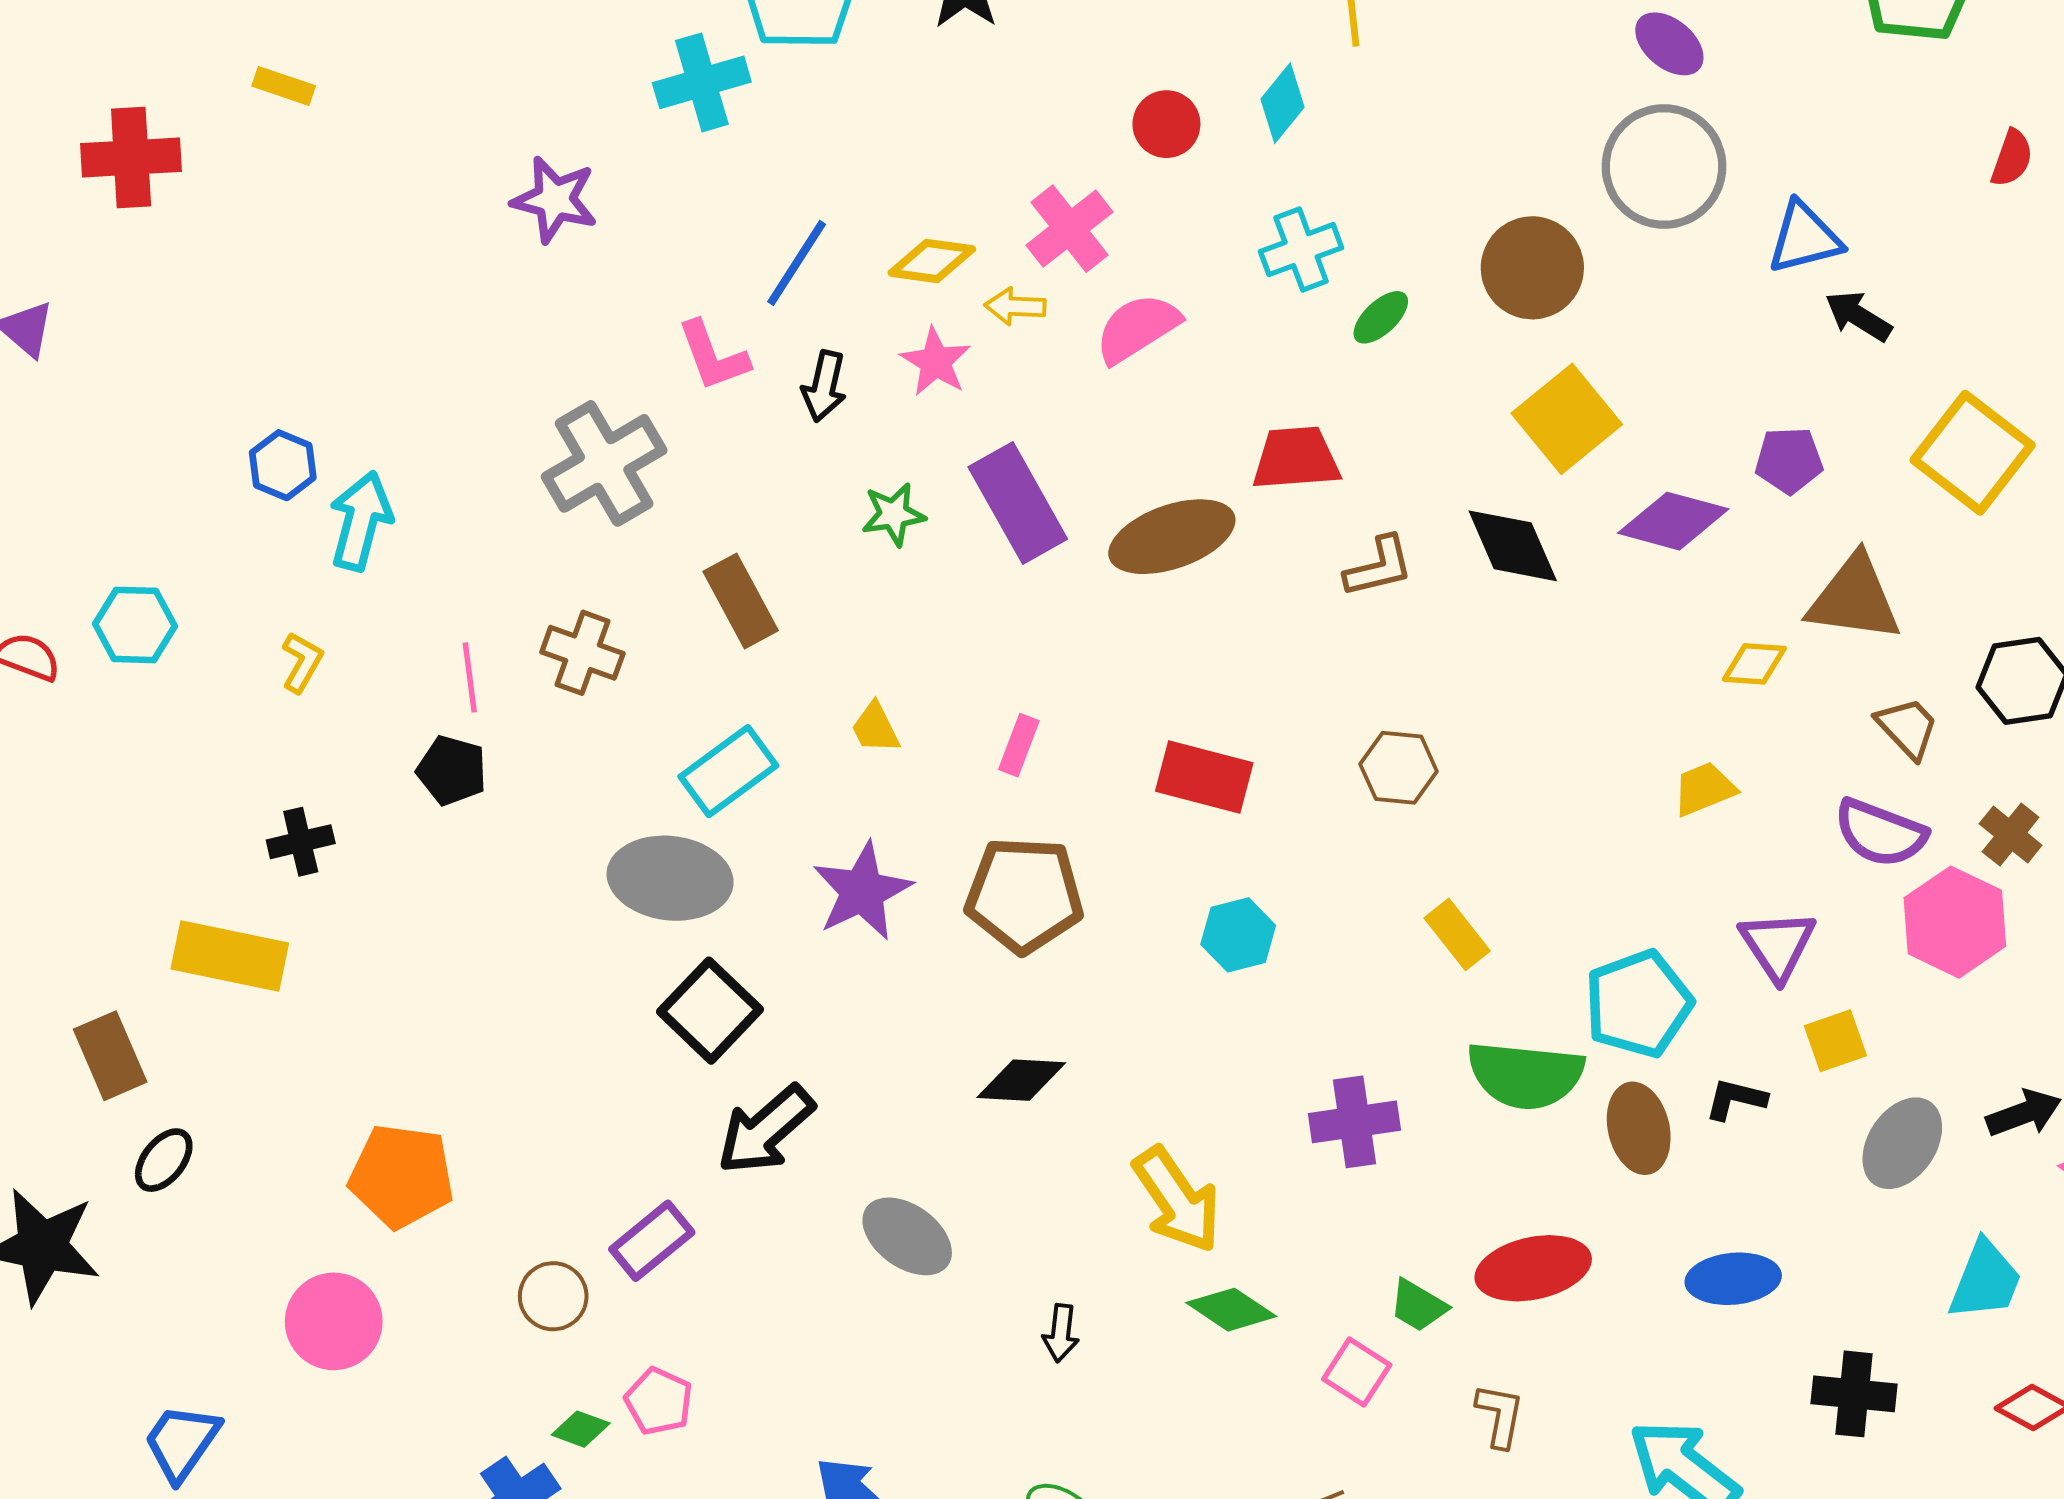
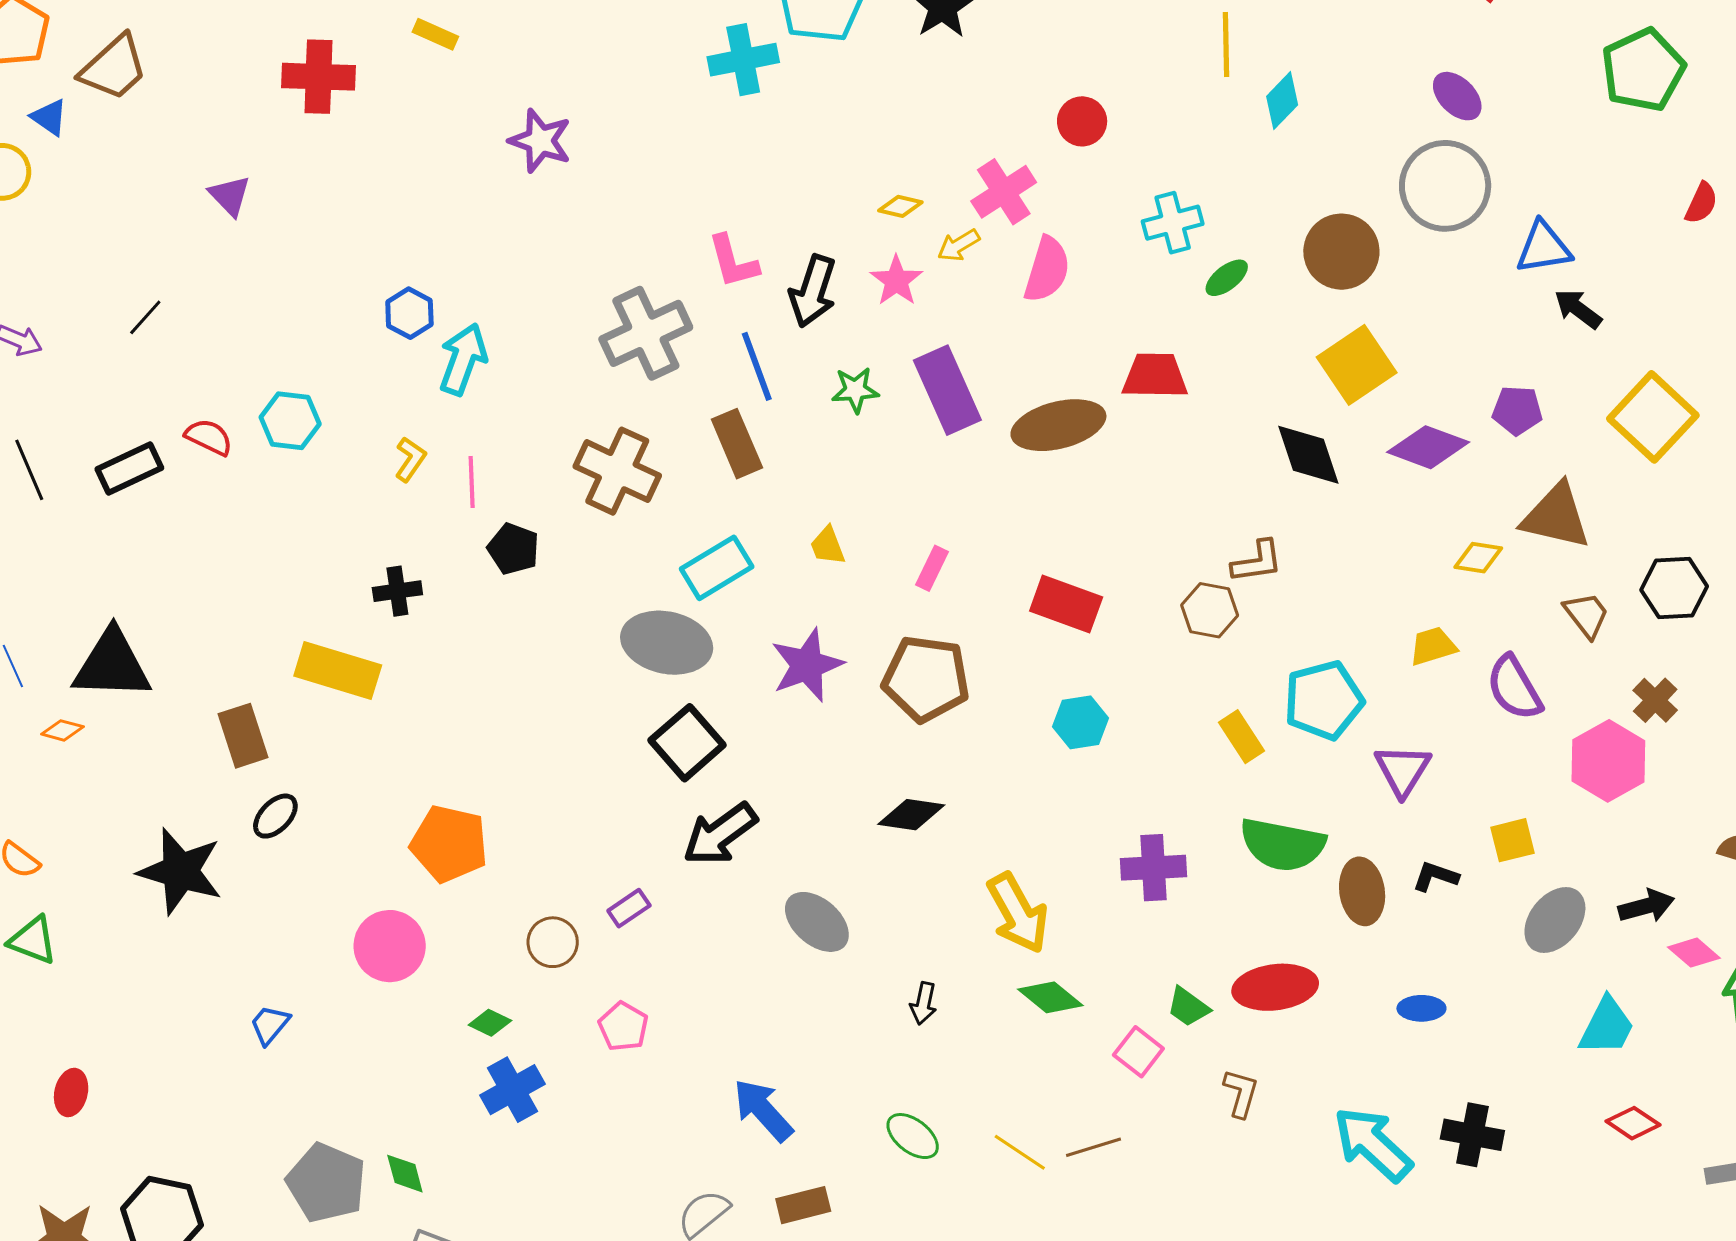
cyan diamond: (1282, 103) -> (1282, 101), moved
purple star: (555, 200) -> (540, 141), moved
yellow diamond: (932, 261) -> (900, 206), size x0.7
blue line: (797, 263) -> (757, 366), moved, turned -58
yellow arrow: (1015, 306) -> (959, 245), turned -39
pink semicircle: (1137, 328) -> (1047, 270), turned 134
black arrow: (824, 386) -> (813, 291), size x1.4
brown L-shape: (1379, 567) -> (1257, 562), moved
brown cross: (582, 653) -> (617, 471), size x1.4
pink line: (470, 677) -> (472, 482), moved
purple semicircle: (1880, 833) -> (1514, 688), moved, turned 34
purple triangle: (1778, 945) -> (1403, 770), moved
cyan pentagon: (1638, 1004) -> (1324, 700), moved
purple rectangle: (652, 1241) -> (629, 908), size x0.7
blue ellipse: (1733, 1279) -> (1421, 1008), size x0.7
black cross: (1854, 1394) -> (1472, 1135), moved
green diamond: (581, 1429) -> (490, 1023), moved
blue trapezoid: (182, 1442) -> (270, 1025), size x0.7

